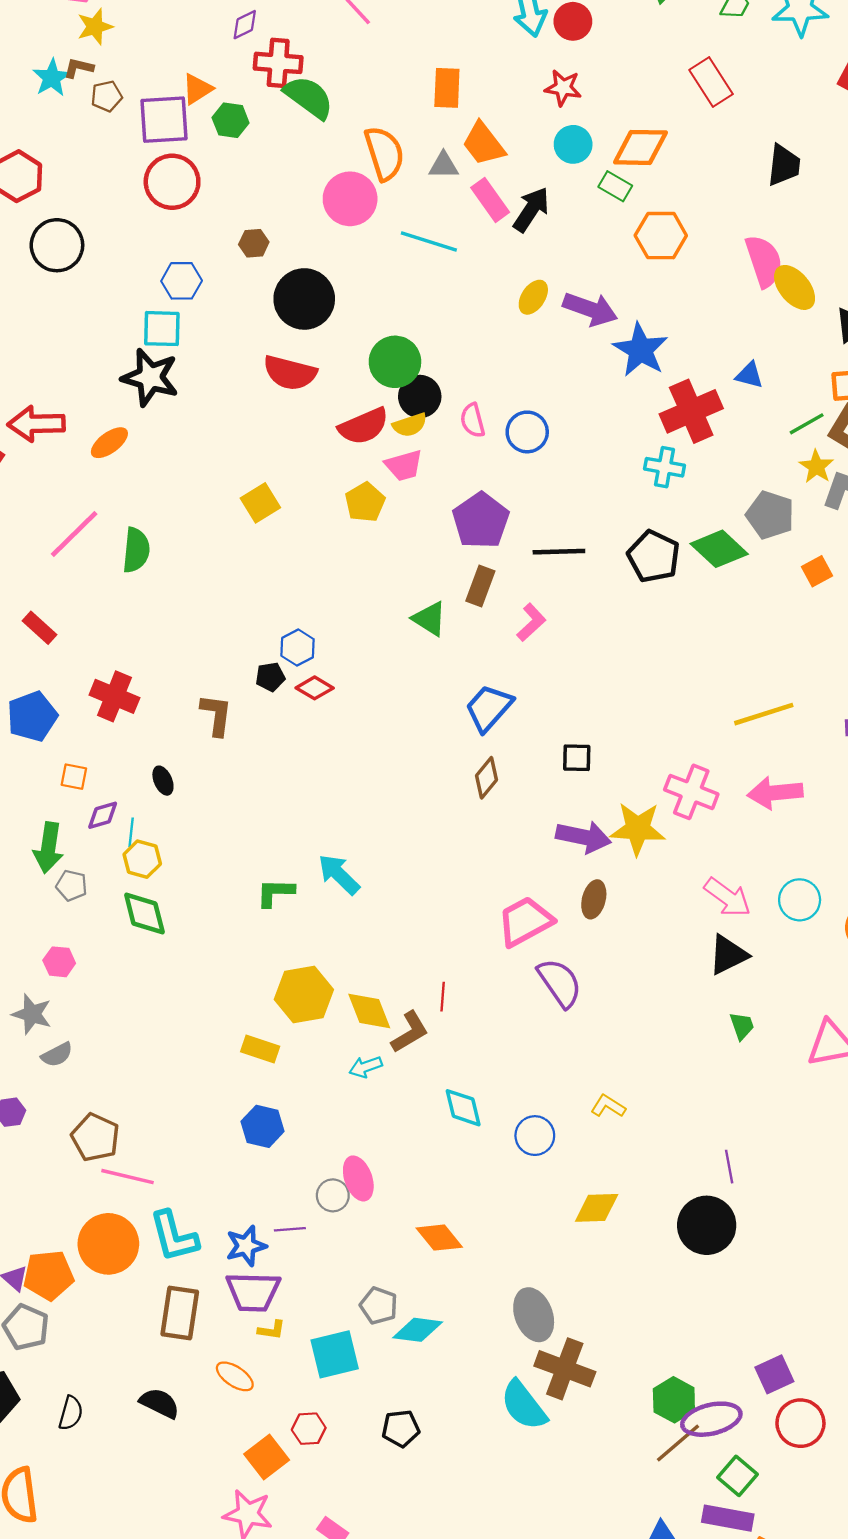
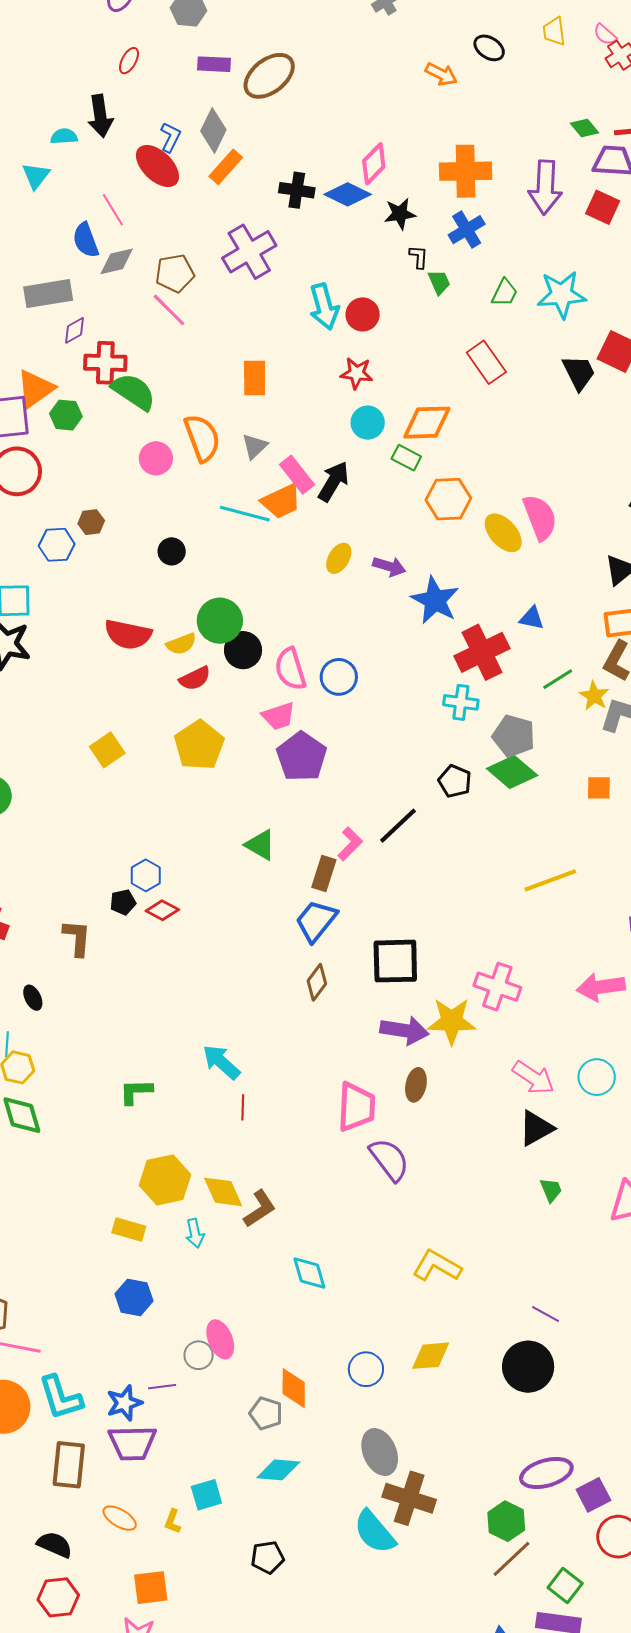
orange triangle: (197, 89) -> (35, 389), size x1.4
orange trapezoid: (484, 144) -> (281, 501), moved, turned -75
gray triangle: (444, 165) -> (255, 446), turned -40
black trapezoid: (784, 165) -> (579, 373), moved, turned -30
pink circle: (350, 199) -> (156, 458), moved, size x0.7
blue hexagon: (182, 281) -> (57, 545), moved
yellow ellipse: (795, 287) -> (503, 533), moved
black circle: (304, 299) -> (172, 551), moved, size x0.5
purple arrow: (590, 309) -> (389, 566), size x0.7
pink semicircle: (473, 420) -> (290, 669), size x1.4
green line: (807, 424) -> (558, 679), moved
yellow semicircle: (410, 425) -> (181, 644), moved
red semicircle: (364, 426) -> (195, 678), size x0.7
pink trapezoid: (404, 465) -> (279, 716), moved
yellow pentagon: (365, 502) -> (199, 745), size x1.4
gray pentagon: (770, 515) -> (514, 736), moved
black line: (559, 552) -> (398, 826), moved, turned -39
black pentagon: (654, 556) -> (455, 781), size x0.7
orange square: (817, 571) -> (599, 788), turned 32
brown rectangle: (480, 586) -> (324, 873), moved
yellow line: (764, 714) -> (550, 880), moved
black square: (577, 758) -> (395, 961), size x1.8
pink arrow: (775, 793) -> (601, 987), moved
cyan arrow: (339, 874) -> (221, 1062), moved
pink trapezoid: (525, 921) -> (356, 1107), turned 124
red line: (443, 997) -> (243, 1107), moved
cyan arrow: (366, 1067) -> (195, 1233), moved, turned -80
yellow L-shape: (608, 1106) -> (437, 1266), size x1.6
blue circle: (535, 1136) -> (366, 1369), moved
purple line: (729, 1167) -> (545, 1314), turned -48
orange diamond: (439, 1238) -> (294, 1388), turned 42
gray pentagon: (379, 1306) -> (266, 1413), moved
yellow L-shape: (272, 1330) -> (173, 1521), moved, turned 105
cyan square: (335, 1354) -> (206, 1495), size x0.7
purple ellipse: (711, 1419) -> (546, 1473), moved
red hexagon: (309, 1429) -> (58, 1597), moved, size x1.4
orange square: (267, 1457) -> (151, 1588), turned 33

